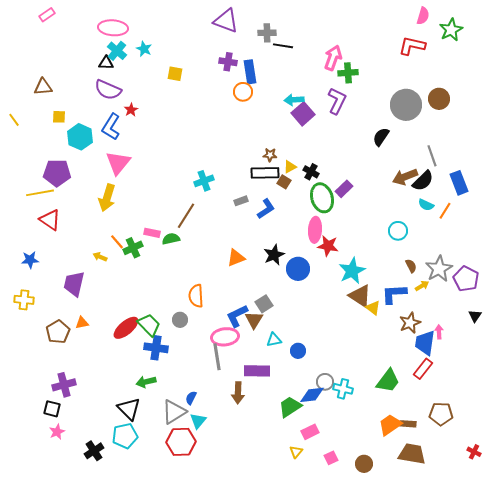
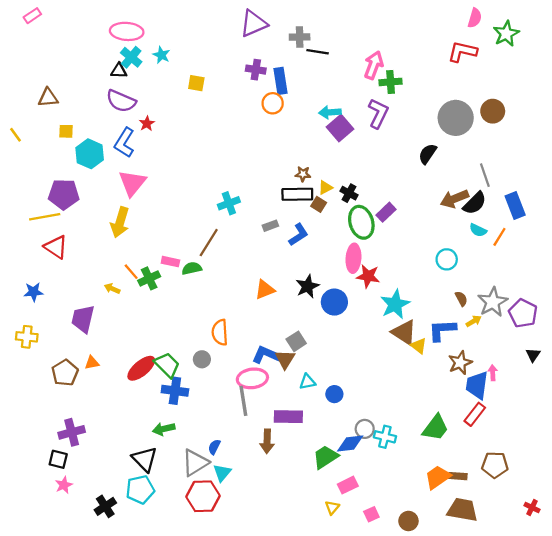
pink rectangle: (47, 15) -> (32, 16), moved
purple triangle: (226, 21) -> (254, 24), turned -44
blue L-shape: (237, 316) -> (266, 355), turned 50

